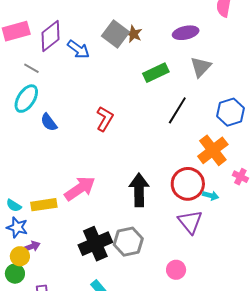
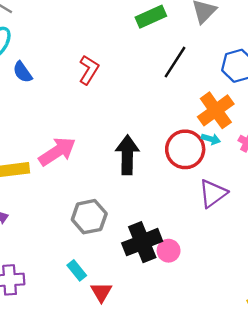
cyan arrow: (211, 196) -> (211, 139), moved
purple triangle: (190, 222) -> (213, 193), moved, turned 32
gray hexagon: (128, 242) -> (89, 217), moved
black cross: (95, 244) -> (142, 242), moved

